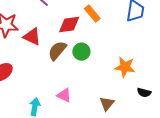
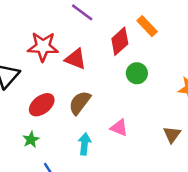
red diamond: (69, 25) -> (120, 41), turned -30
brown semicircle: (57, 51) -> (80, 103), moved

